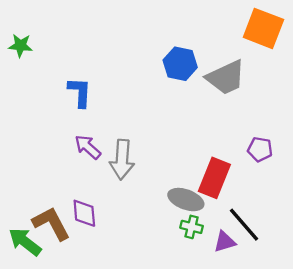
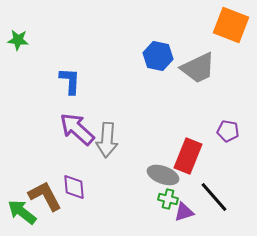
purple arrow: (88, 147) -> (77, 129), size x1.5
purple triangle: (225, 242) -> (184, 212), moved

